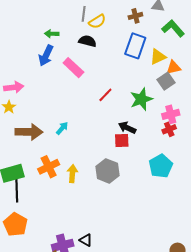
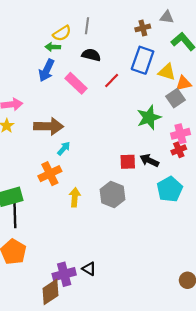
yellow semicircle: (97, 21) -> (62, 33), moved
yellow triangle: (158, 57) -> (167, 72), turned 42
red line: (105, 95) -> (112, 80), moved
black arrow: (127, 128) -> (149, 160), moved
brown arrow: (29, 132) -> (49, 126), moved
orange cross: (49, 167) -> (50, 174), moved

